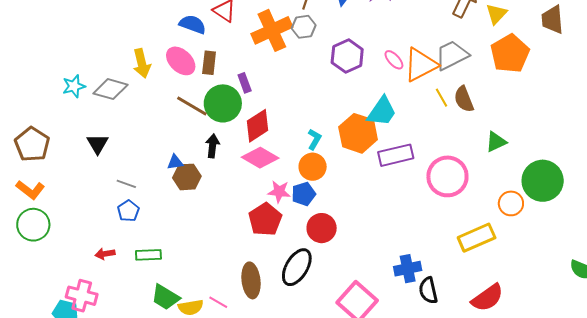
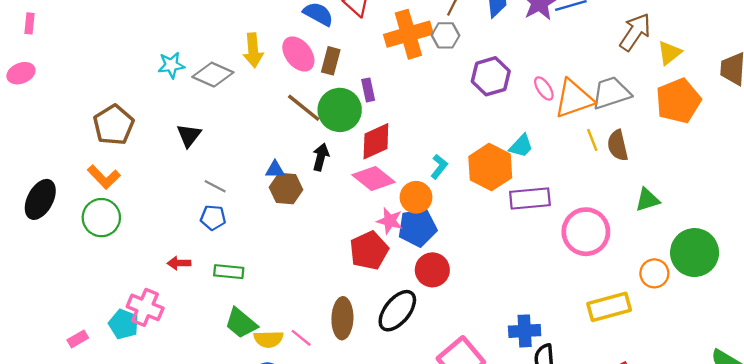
cyan trapezoid: (382, 112) -> (521, 146), size x0.7
orange circle: (313, 167) -> (416, 197), moved
blue pentagon: (304, 194) -> (417, 228), size x1.4
blue pentagon: (128, 211) -> (213, 218), turned 30

